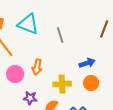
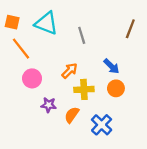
blue arrow: (87, 63) -> (112, 66), turned 63
orange arrow: (37, 67) -> (70, 71), moved, turned -147

